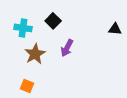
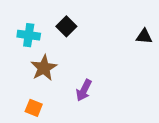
purple arrow: (67, 48) -> (84, 90), moved

